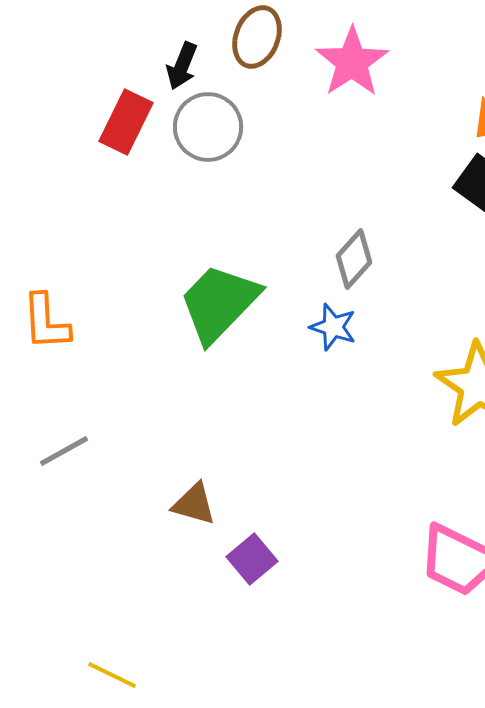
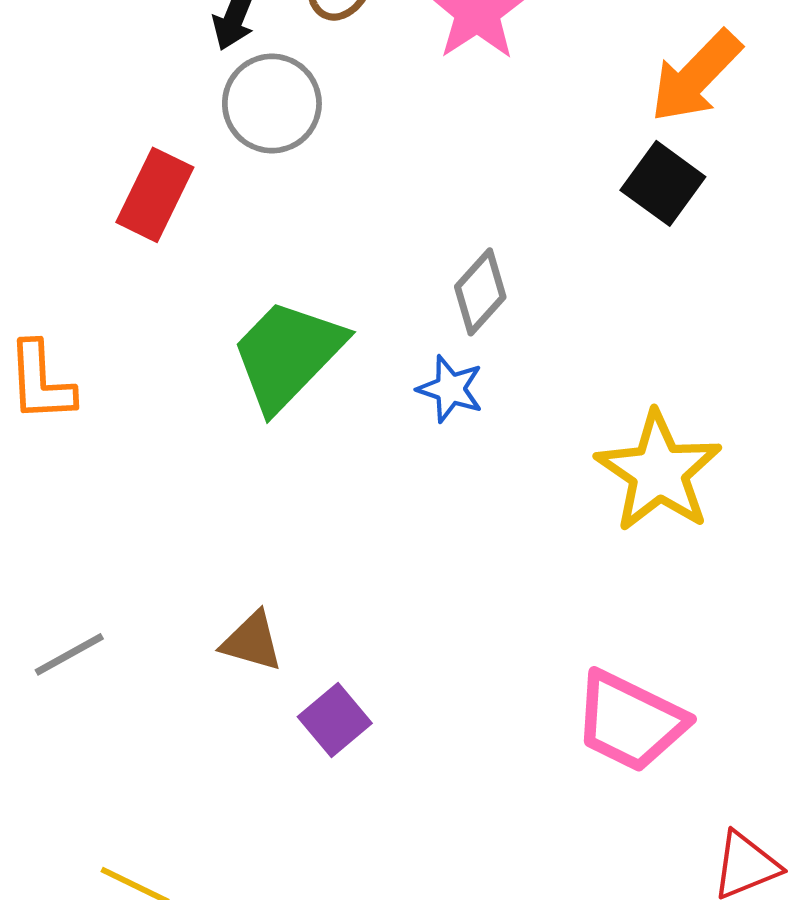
red rectangle: (126, 122) -> (155, 195), moved
gray line: (64, 451) -> (69, 654), moved

